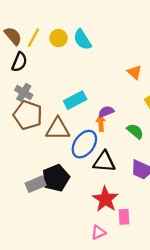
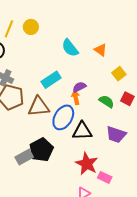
cyan semicircle: (82, 40) -> (70, 48), moved
pink rectangle: (124, 217) -> (105, 177), turned -56

